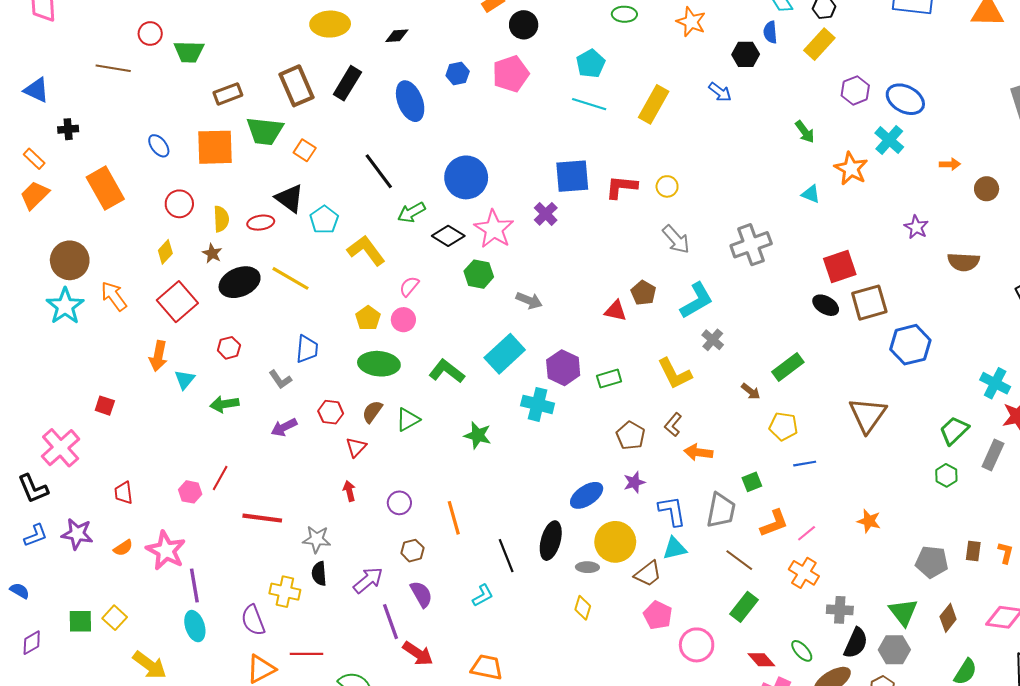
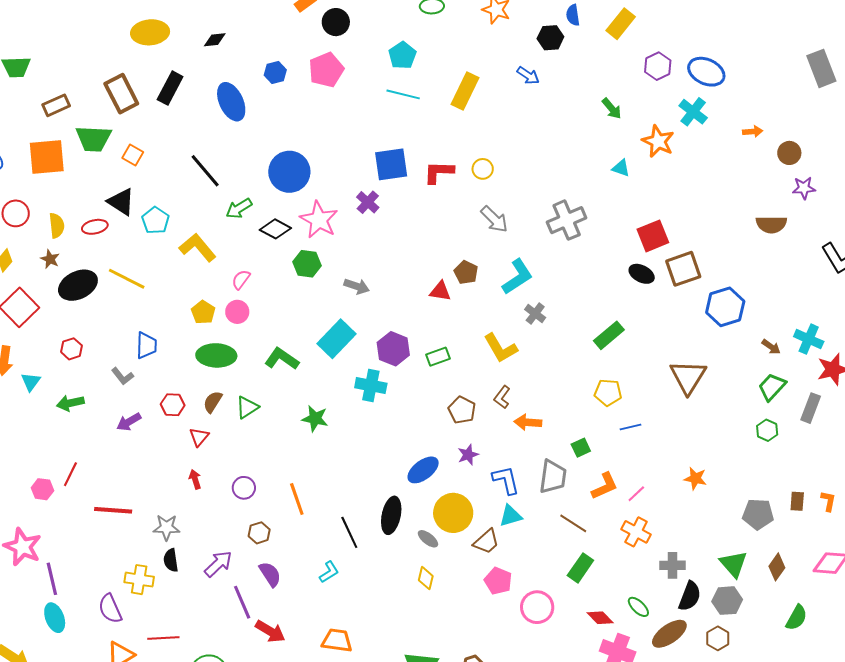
purple star: (916, 227) -> (804, 188), moved, turned -30
brown arrow: (751, 391) -> (771, 347), moved
gray ellipse: (587, 567) -> (428, 539), turned 40

